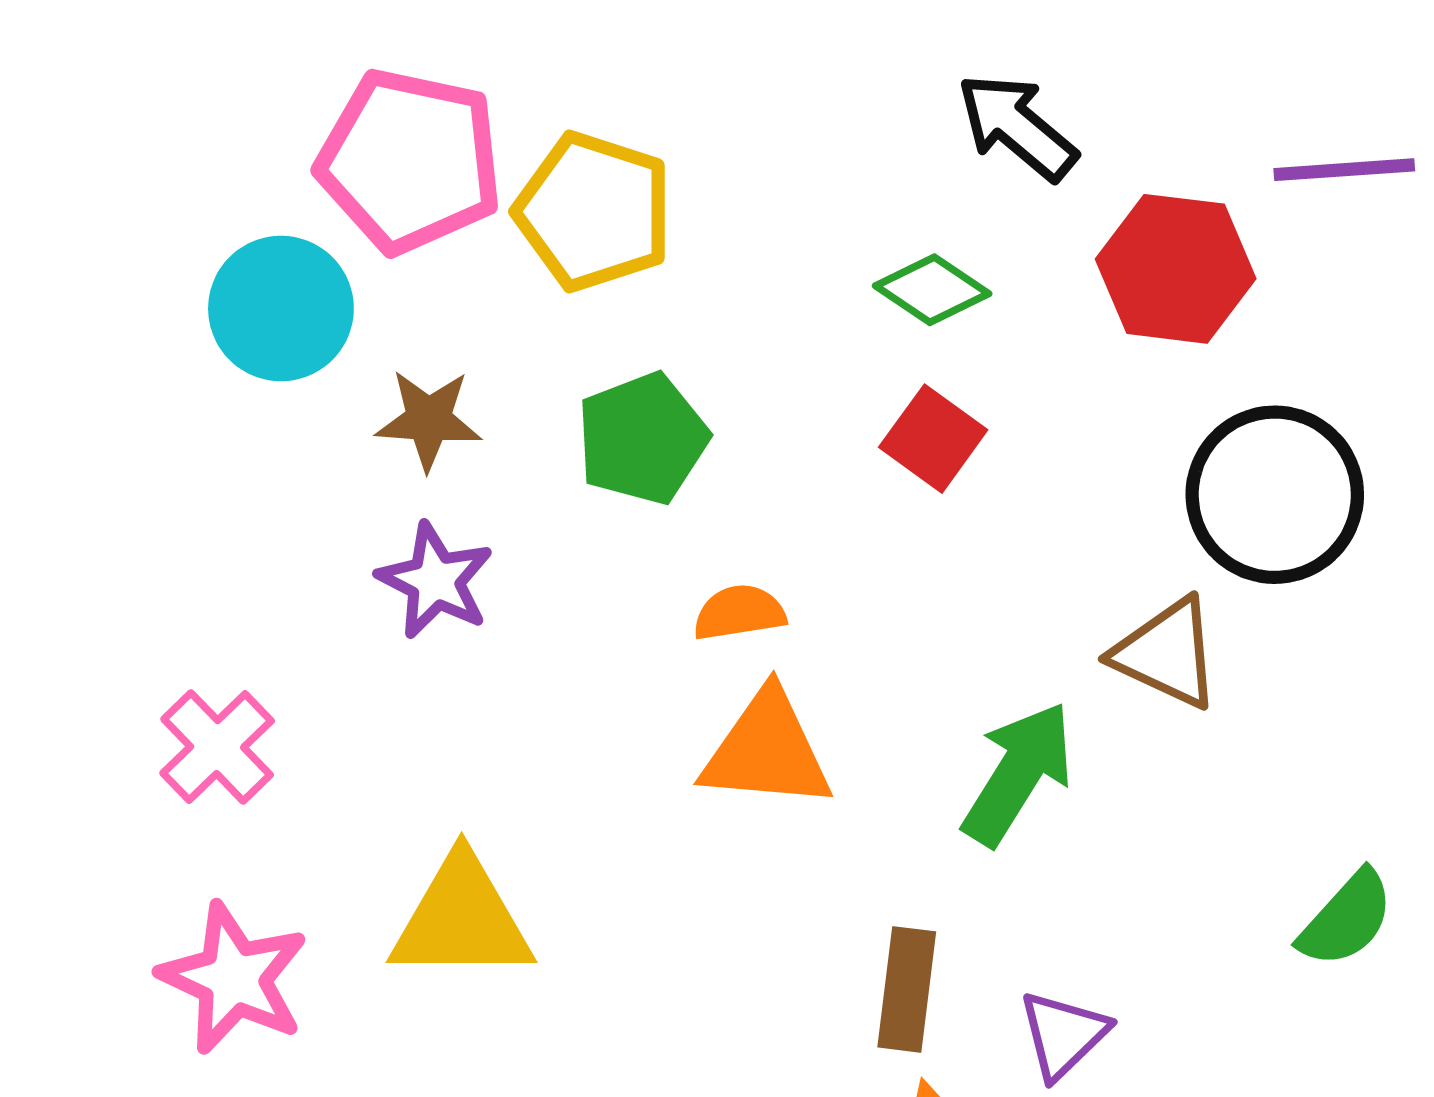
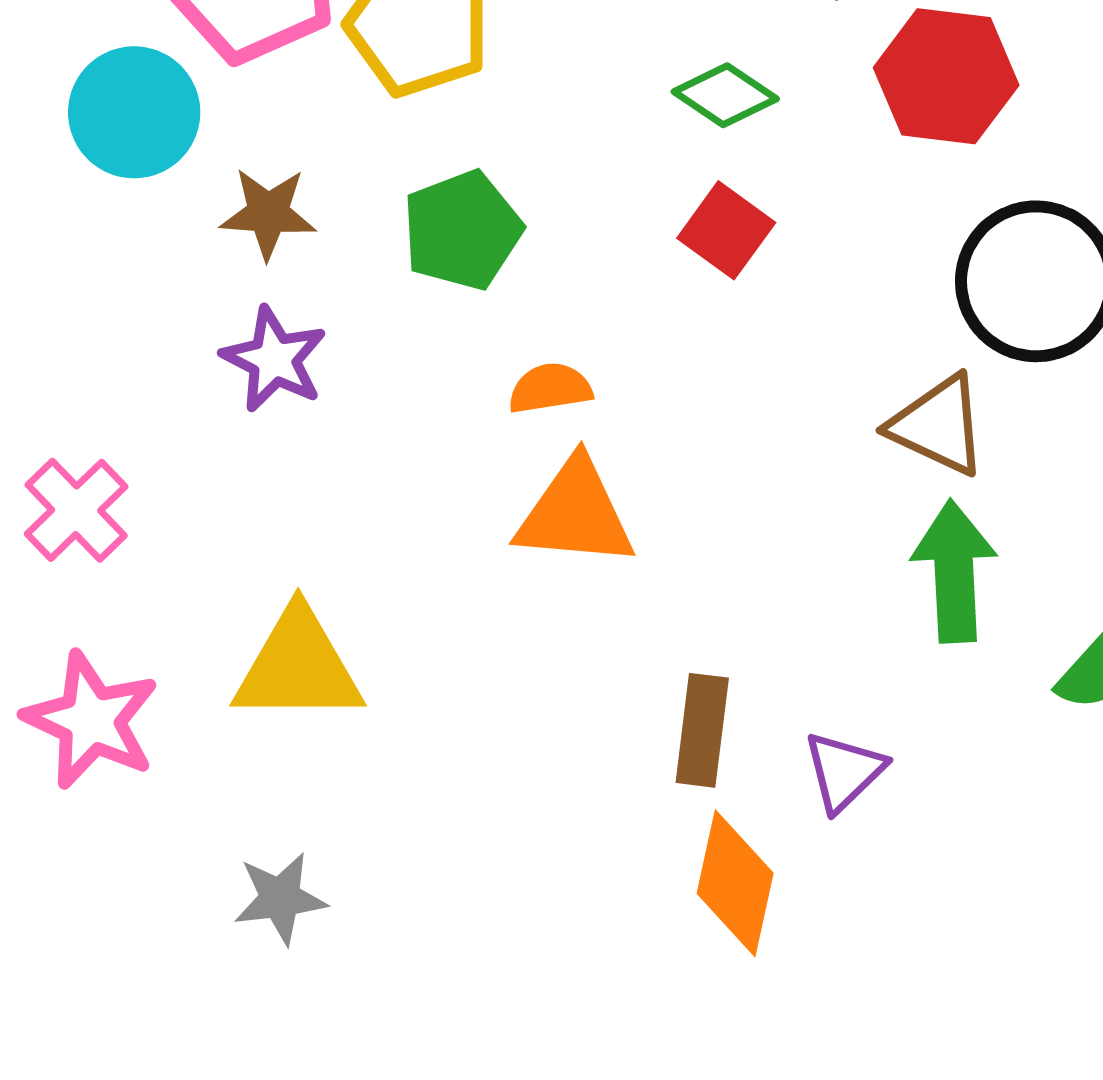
green arrow: (1018, 773) -> (954, 571), moved, turned -35

